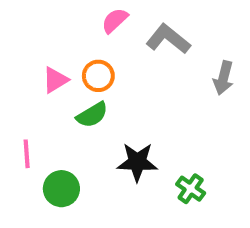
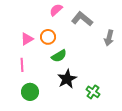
green semicircle: (92, 115) -> (59, 56), moved
pink line: (27, 154) -> (22, 65), moved
black star: (137, 162) -> (67, 79), turned -30

